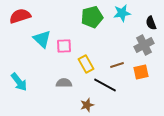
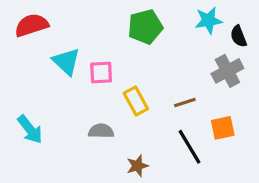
cyan star: (122, 13) -> (208, 20), moved
orange square: (141, 72) -> (223, 128), moved
black line: (105, 85) -> (190, 147), moved, turned 30

